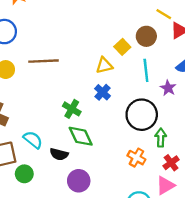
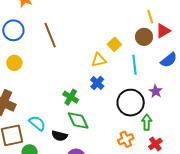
yellow line: (164, 14) -> (150, 17), turned 40
brown circle: (146, 36) -> (144, 37), moved
brown line: (43, 61) -> (50, 35), moved, turned 70
purple star: (168, 88) -> (156, 91), moved
orange cross: (136, 158) -> (126, 139), turned 35

